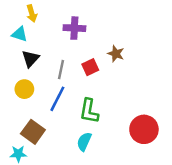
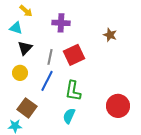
yellow arrow: (32, 13) -> (26, 11), turned -32
brown star: (116, 54) -> (110, 35), moved
red square: (90, 67) -> (74, 55), size x1.5

